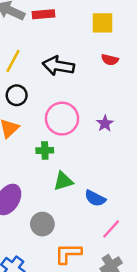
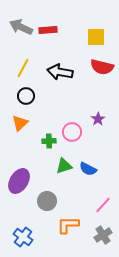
red semicircle: (110, 60) -> (102, 67), size x1.6
pink circle: (62, 119) -> (72, 132), moved, size x0.7
blue semicircle: (95, 198) -> (88, 169), moved

